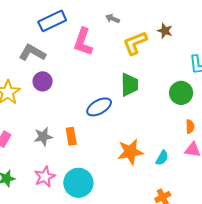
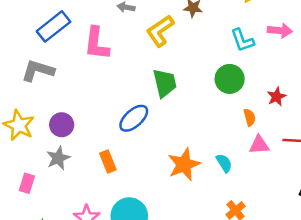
purple circle: (43, 81) -> (62, 125), moved
gray star: (43, 137) -> (58, 158), moved
cyan semicircle: (162, 158) -> (224, 163), turned -49

